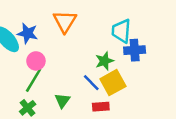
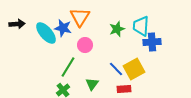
orange triangle: (65, 21) -> (80, 17), moved
pink circle: (36, 61) -> (85, 45), moved
green star: (104, 61) -> (117, 29), moved

